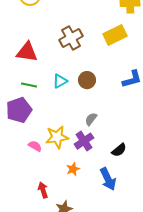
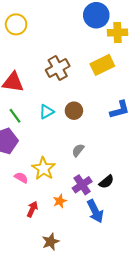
green line: (29, 85) -> (15, 116), turned 42
yellow star: (57, 137) -> (43, 169), turned -30
purple cross: (84, 141) -> (82, 185), moved
red arrow: (43, 190) -> (32, 209), moved, turned 42

